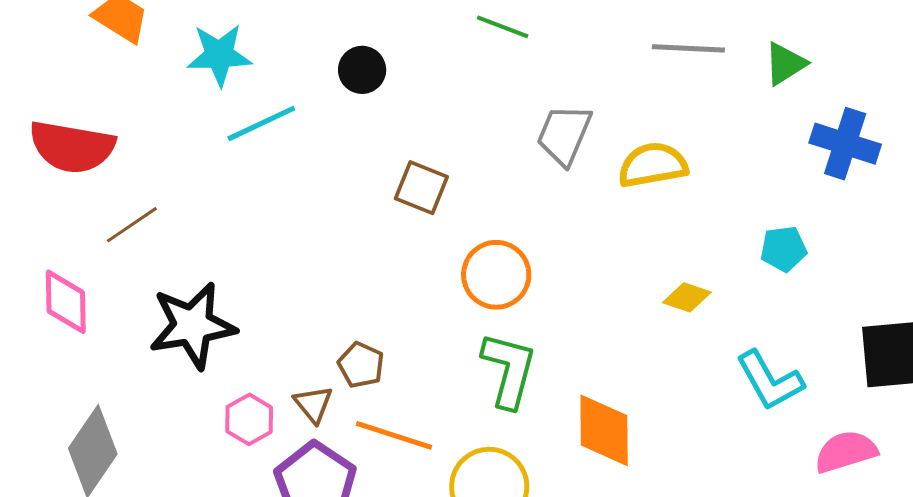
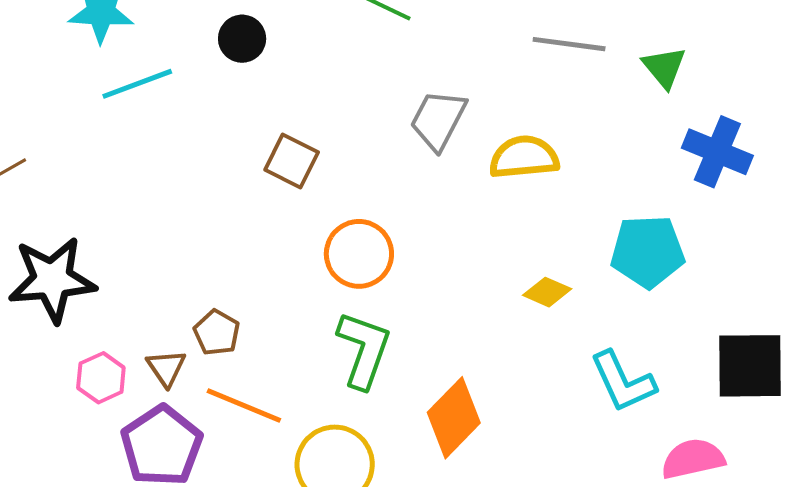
green triangle: (785, 64) -> (664, 67), turned -42
cyan pentagon: (784, 249) -> (648, 251), size x1.6
orange diamond: (604, 430) -> (454, 418), turned 40

